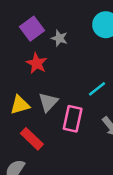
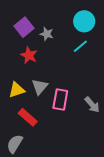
cyan line: (97, 89) -> (80, 46), moved

